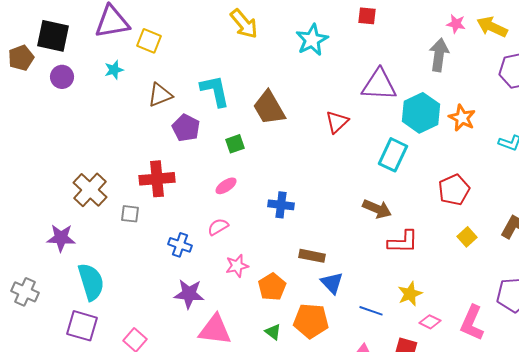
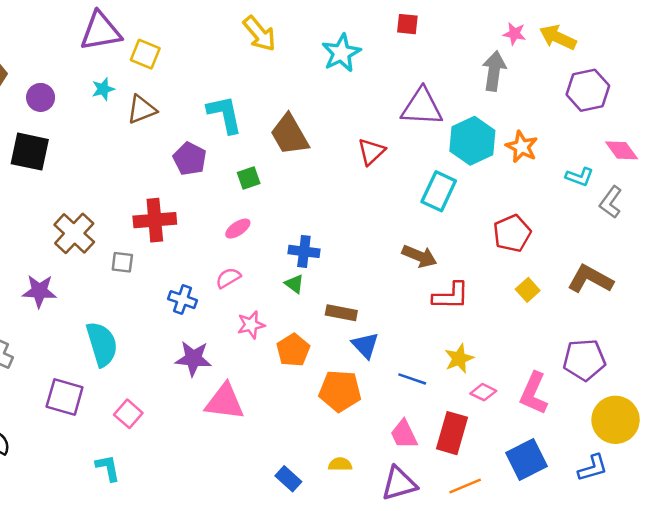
black square: (53, 36) -> (30, 152), moved
brown triangle: (160, 95) -> (142, 109), moved
cyan semicircle: (91, 282) -> (102, 344), moved
green triangle: (273, 332) -> (294, 284), moved

